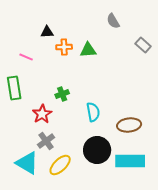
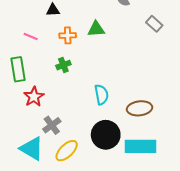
orange cross: (64, 47) -> (68, 35), moved
green cross: (62, 94) -> (63, 65), moved
red star: (42, 114) -> (34, 97), moved

